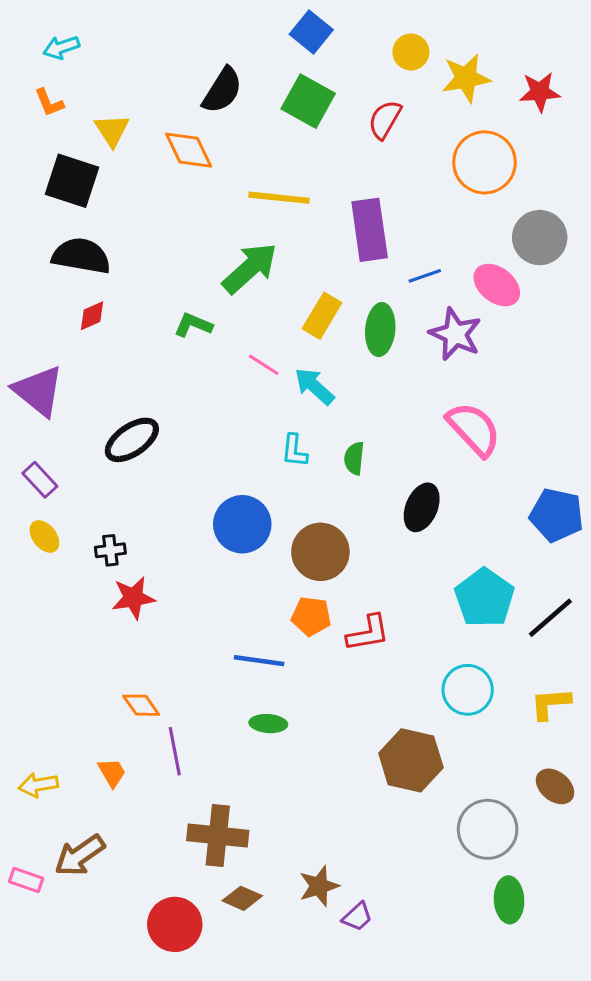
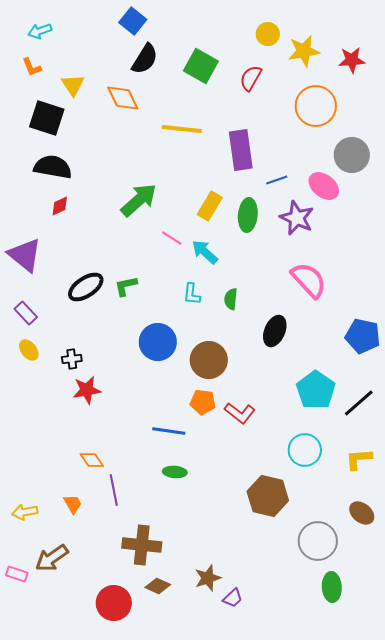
blue square: (311, 32) -> (133, 21), moved
green arrow: (250, 268) -> (139, 200), moved
green L-shape: (193, 325) -> (126, 286), moved, turned -35
red L-shape: (368, 633) -> (240, 413), turned 48

